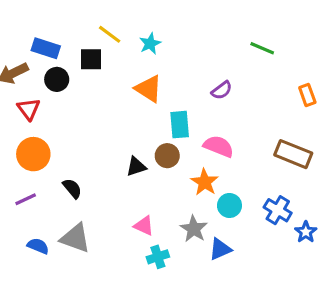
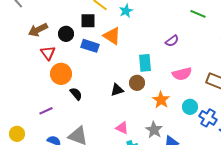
blue rectangle: (46, 48) -> (90, 46), moved
orange triangle: (149, 89) -> (112, 36), moved
pink semicircle: (219, 146) -> (182, 74), moved, turned 144
orange circle: (33, 154) -> (61, 74), moved
black semicircle: (72, 188) -> (76, 94), moved
cyan circle: (229, 205) -> (190, 107), moved

